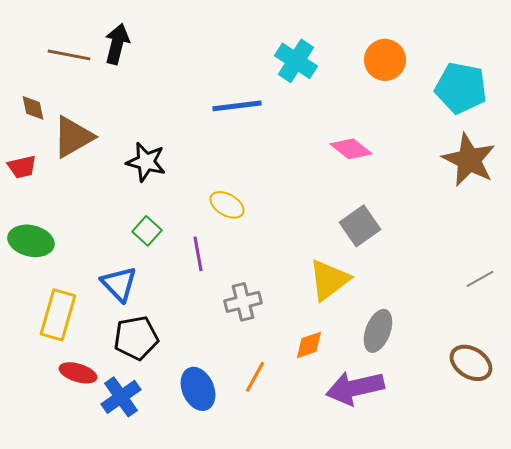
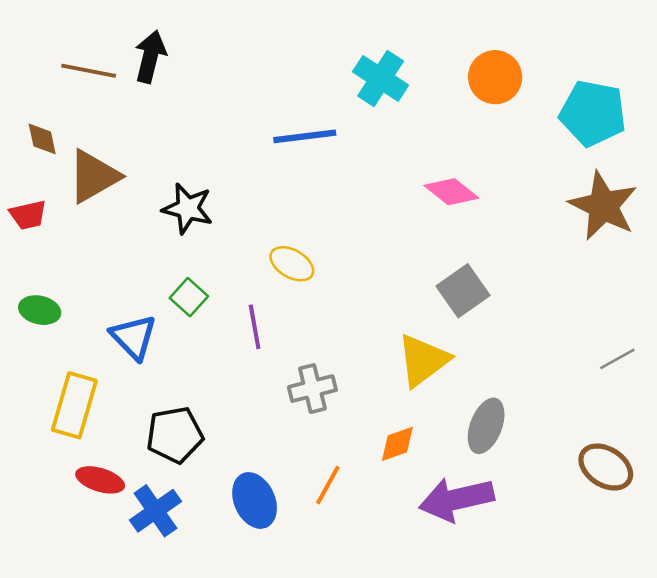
green ellipse: (31, 241) -> (40, 310), size x0.7
blue triangle: (119, 284) -> (134, 337), moved

